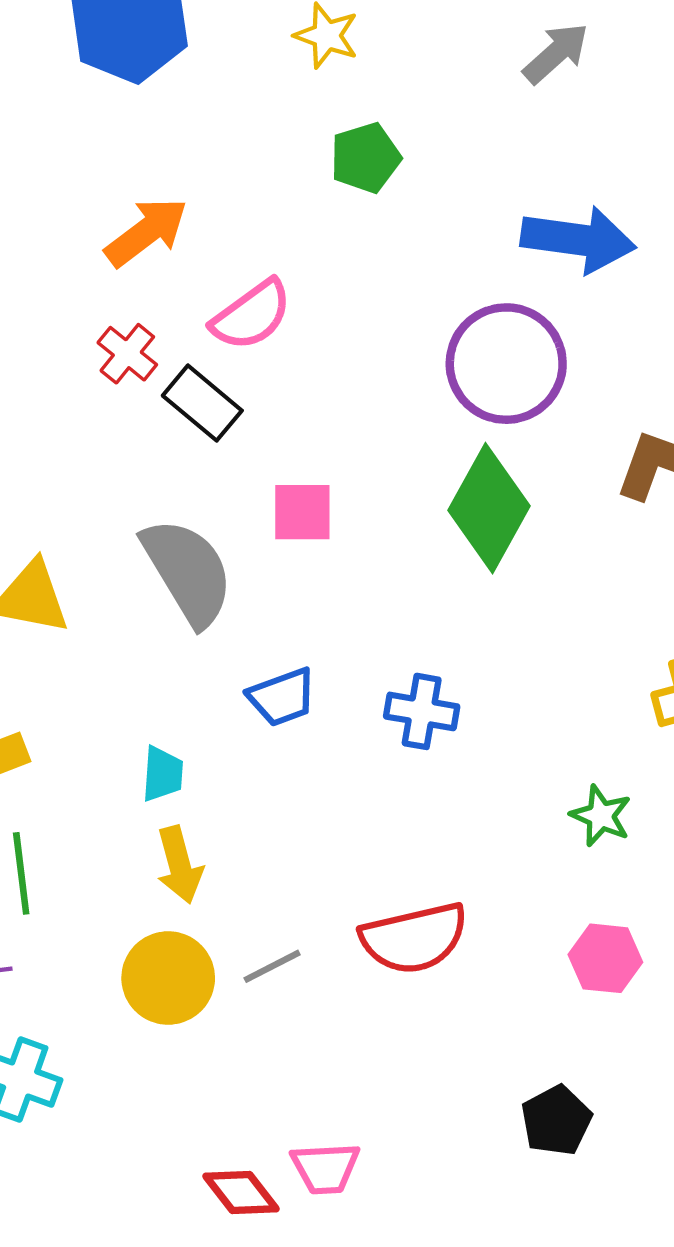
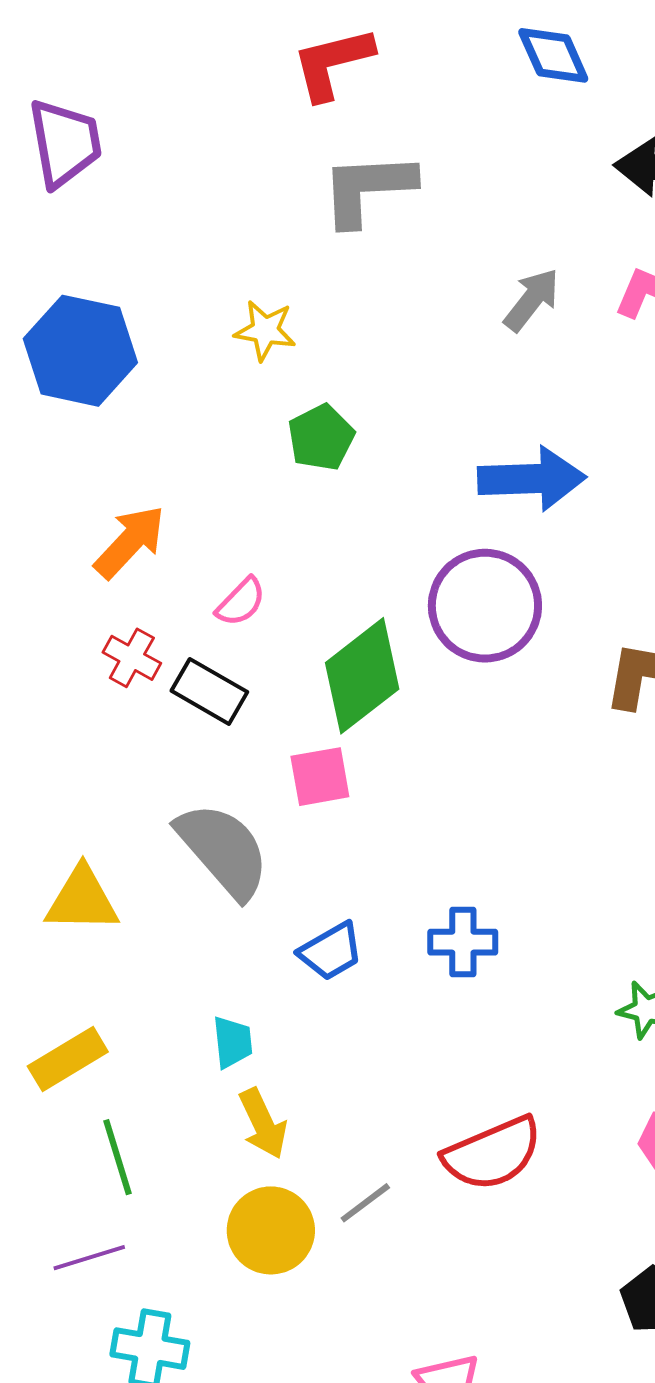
gray arrow: (556, 53) -> (532, 300), moved
pink semicircle: (252, 315) -> (241, 602), size x0.7
green diamond: (489, 508) -> (362, 676), moved, turned 33

